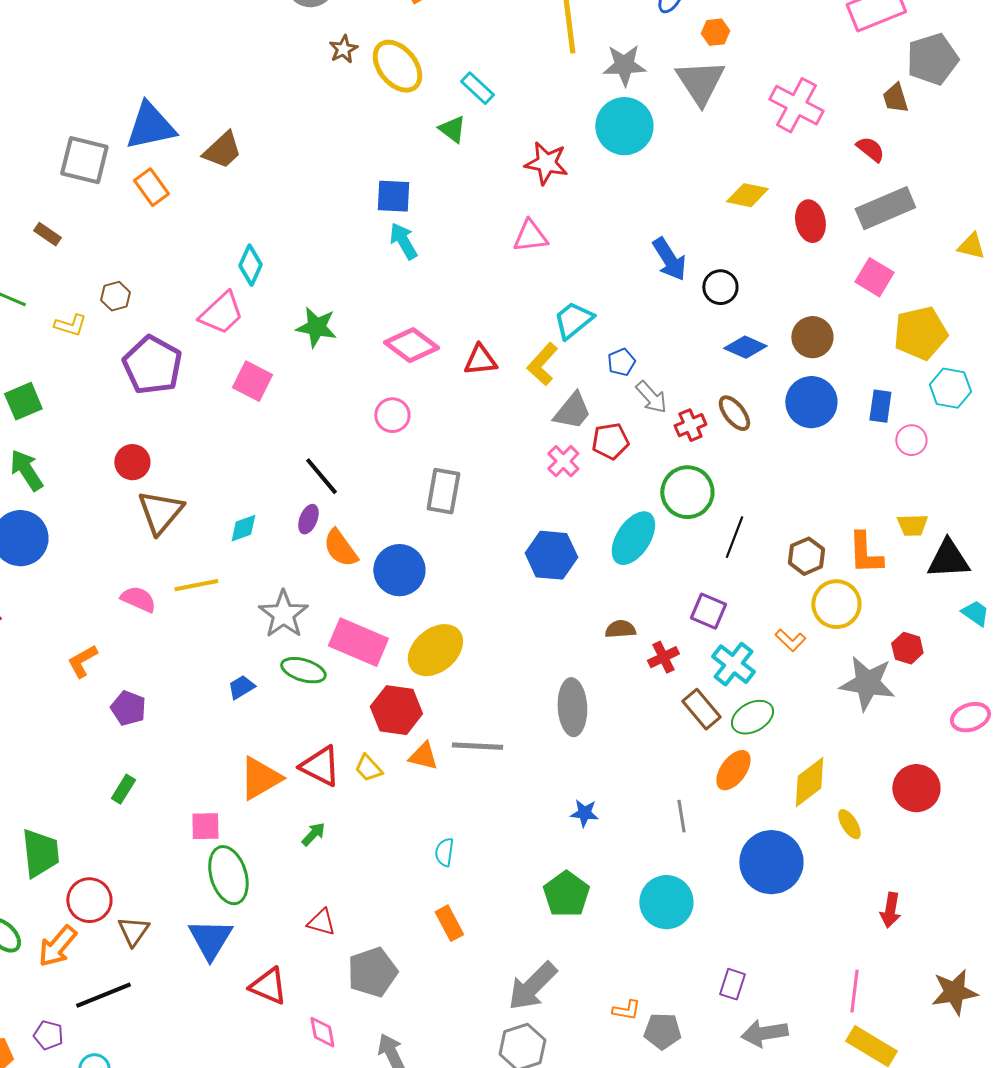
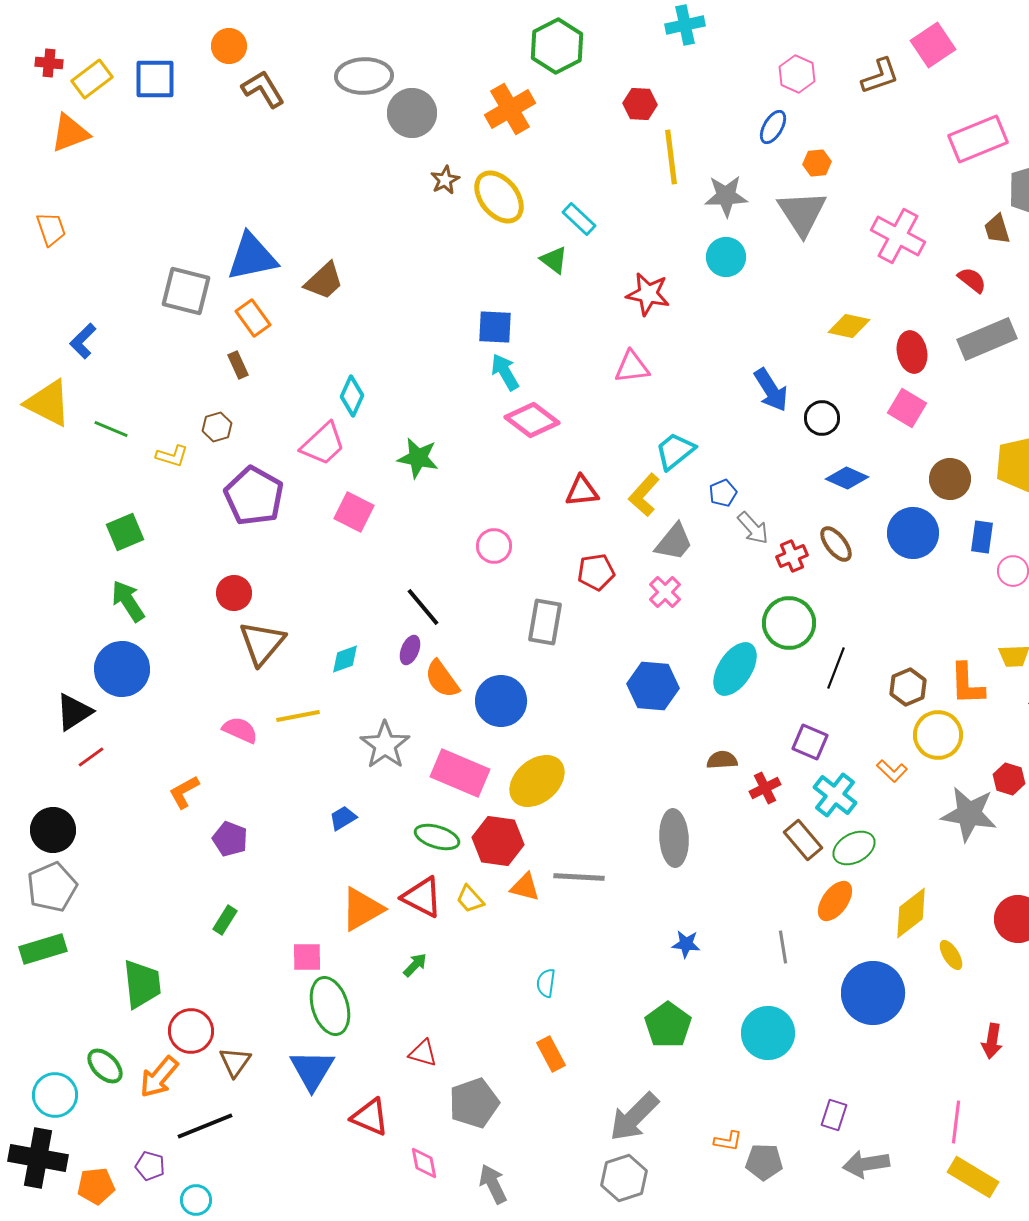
cyan circle: (624, 126) -> (726, 257), size x0.7
brown rectangle: (47, 234) -> (238, 365), moved, turned 32
pink square: (874, 277) -> (907, 408), moved
brown circle: (812, 337) -> (950, 479), moved
pink diamond: (411, 345) -> (532, 420), moved
red pentagon: (610, 441) -> (596, 572), moved
green ellipse: (303, 670) -> (437, 837), moved

